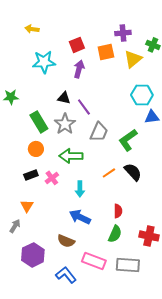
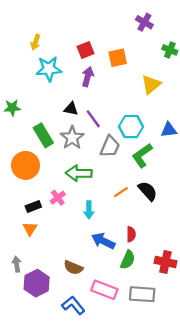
yellow arrow: (32, 29) -> (36, 42), moved, turned -80
purple cross: (123, 33) -> (144, 22), moved, turned 35
yellow triangle: (133, 59) -> (151, 84), moved
cyan hexagon: (142, 95) -> (131, 127), moved
orange circle: (36, 149) -> (26, 165), moved, size x1.6
black rectangle: (31, 175) -> (33, 207), moved
blue arrow: (80, 217) -> (103, 241), moved
gray arrow: (15, 226) -> (17, 264), moved, turned -40

